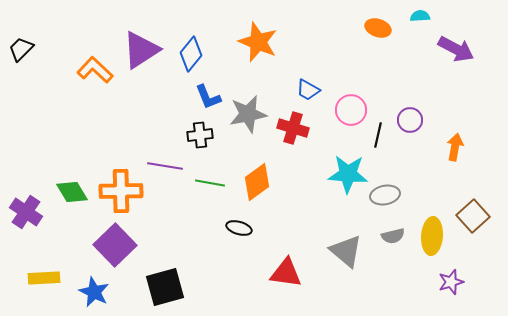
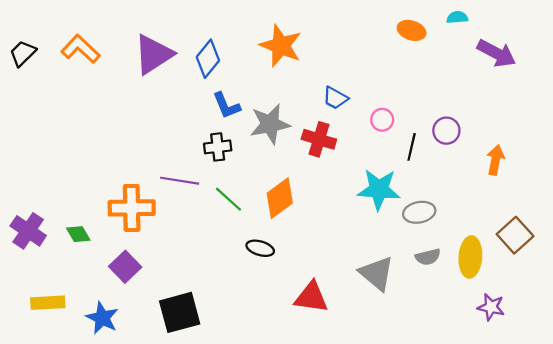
orange L-shape: (95, 70) -> (80, 49), moved
pink circle: (351, 110) -> (382, 120), size x0.7
green line: (210, 183) -> (229, 199), turned 32
green diamond: (72, 192) -> (78, 234), moved, size x0.7
purple square: (115, 245) -> (125, 267), size x0.7
purple star: (451, 282) -> (491, 307), turned 30

